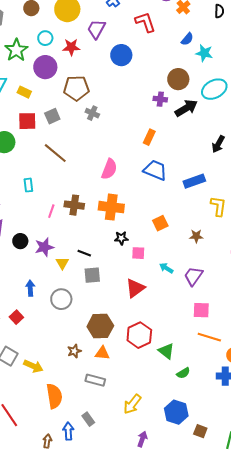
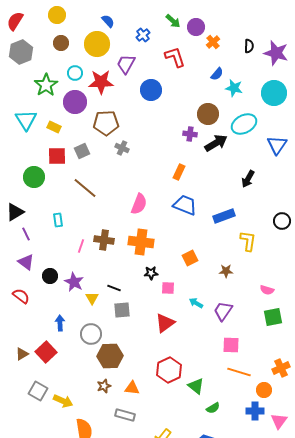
red star: (71, 47) -> (101, 82), size x1.4
purple star: (44, 247) -> (74, 282), turned -30
red square: (16, 317) -> (46, 352), size x1.5
brown hexagon: (100, 326) -> (110, 356), moved

